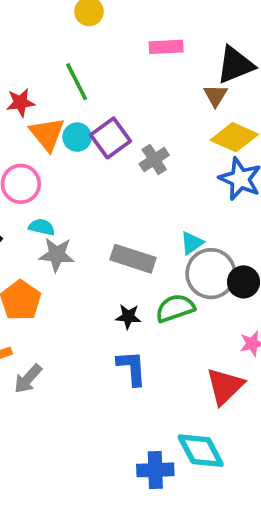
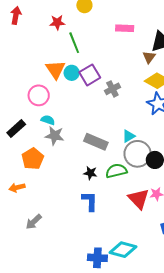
red star: (20, 103) -> (57, 22), moved
gray arrow: (28, 379) -> (34, 222), moved
red triangle: (225, 386) -> (139, 199), moved, turned -35
cyan diamond: (201, 451) -> (123, 250), turned -52

